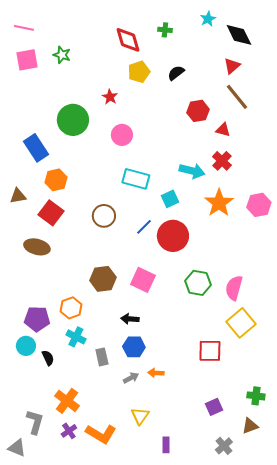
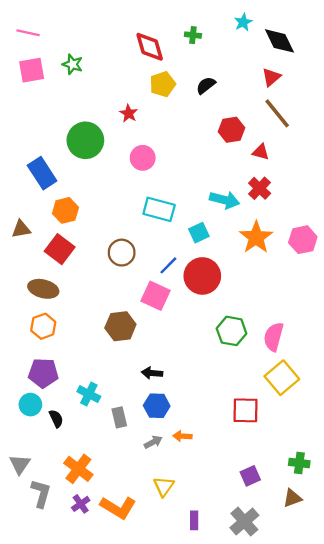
pink square: (143, 280) -> (156, 296), moved
orange hexagon: (71, 308) -> (43, 326), moved
gray cross: (224, 446) -> (244, 522), moved, size x1.4
gray triangle: (17, 448) -> (20, 464), moved, turned 42

